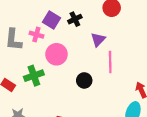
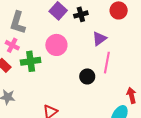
pink cross: (36, 35) -> (12, 45), moved
black circle: (84, 80) -> (87, 76), moved

